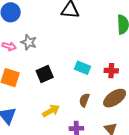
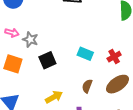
gray star: (29, 42) -> (30, 39), moved
red cross: (111, 71) -> (114, 57), turned -32

